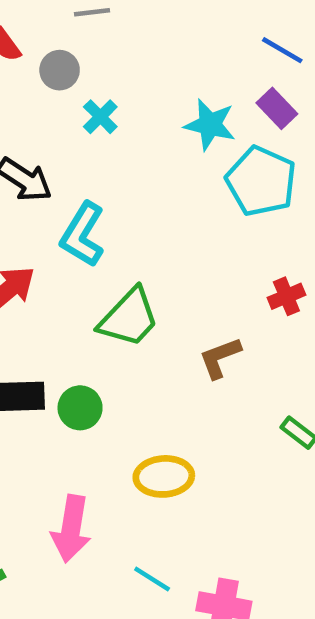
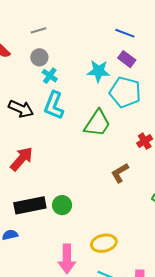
gray circle: (60, 70) -> (39, 57), moved
cyan L-shape: (83, 235) -> (54, 105), moved
green trapezoid: (129, 318) -> (97, 123), moved
yellow ellipse: (164, 476) -> (104, 243), moved

